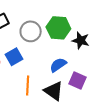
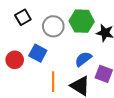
blue square: (14, 57) -> (38, 53), turned -30

